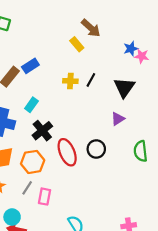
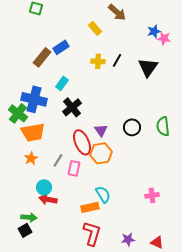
yellow rectangle: (77, 44) -> (95, 28), moved
purple triangle: (118, 119) -> (101, 130), moved, turned -32
black circle: (96, 149) -> (132, 127), moved
red ellipse: (67, 152) -> (82, 142), moved
orange hexagon: (33, 162) -> (101, 153), moved

